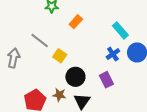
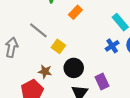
purple rectangle: (106, 80) -> (102, 82), moved
brown star: (59, 95) -> (45, 72), moved

